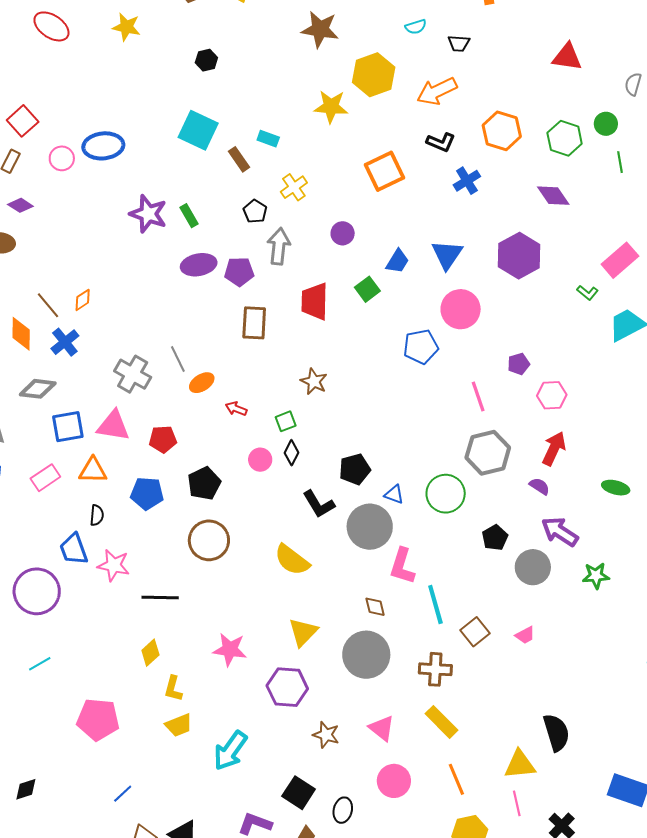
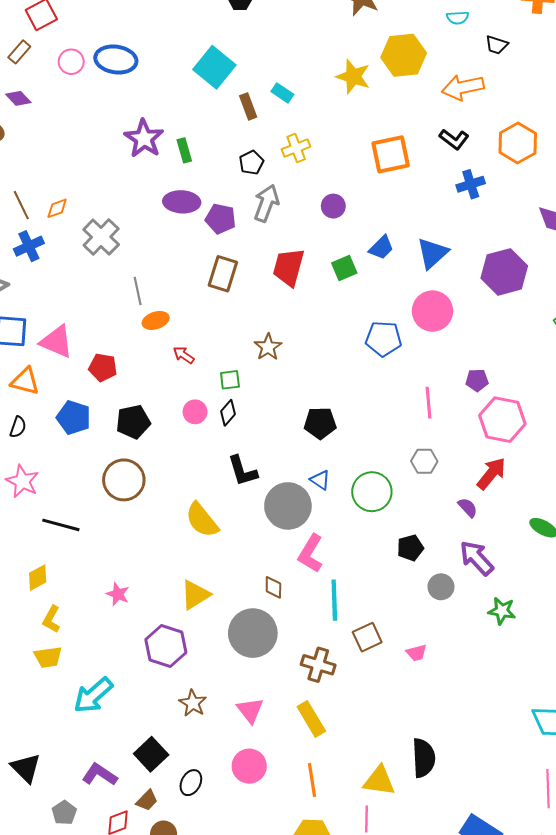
gray cross: (133, 374) -> (101, 237), moved
pink hexagon: (552, 395) -> (502, 420), size x1.5
gray hexagon: (488, 453) -> (424, 461), size x0.6
black pentagon: (355, 469) -> (320, 423), moved
gray circle: (533, 567) -> (441, 587), size x0.7
pink star: (230, 649) -> (118, 594), size x0.7

